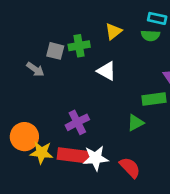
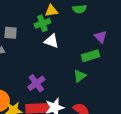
yellow triangle: (113, 31) -> (51, 11), turned 40
green cross: (79, 46) -> (42, 23), moved

